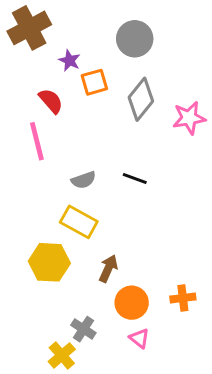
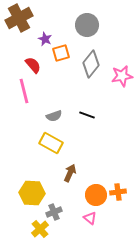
yellow hexagon: (49, 262) -> (32, 193), moved
orange circle: (132, 303) -> (96, 195), moved
gray cross: (83, 329) -> (54, 212), turned 35

